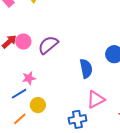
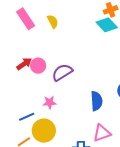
pink star: (29, 78) -> (50, 102), moved
yellow circle: (38, 105) -> (44, 131), size x1.5

